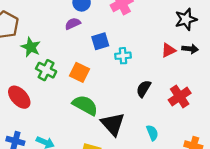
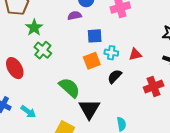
red triangle: (168, 50) -> (135, 54), moved
orange square: (79, 72) -> (92, 61), moved, turned 30
black semicircle: (144, 89) -> (115, 76), moved
red cross: (180, 97) -> (154, 87), moved

